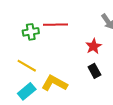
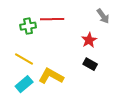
black rectangle: (94, 71) -> (90, 64), turned -32

